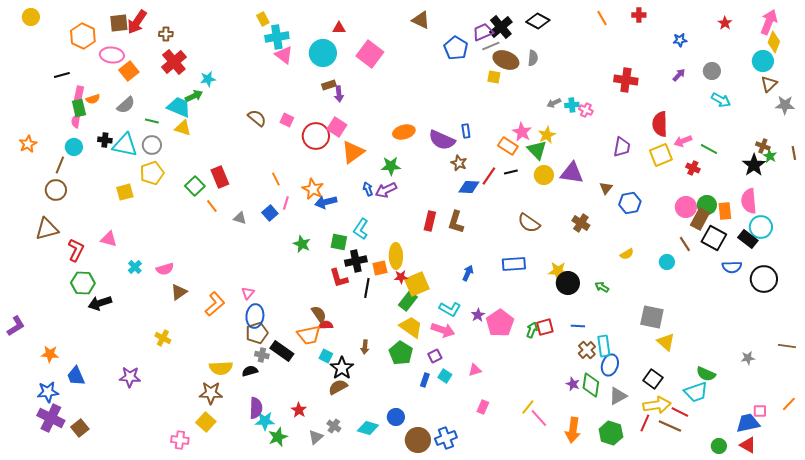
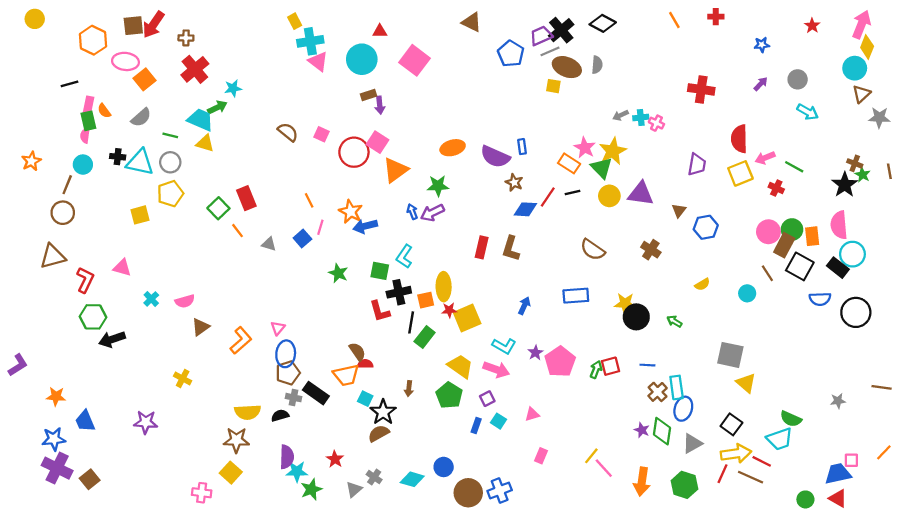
orange semicircle: (93, 99) -> (104, 111), turned 72
yellow star: (547, 135) -> (613, 151), size x1.4
green rectangle: (408, 301) -> (425, 337), moved

